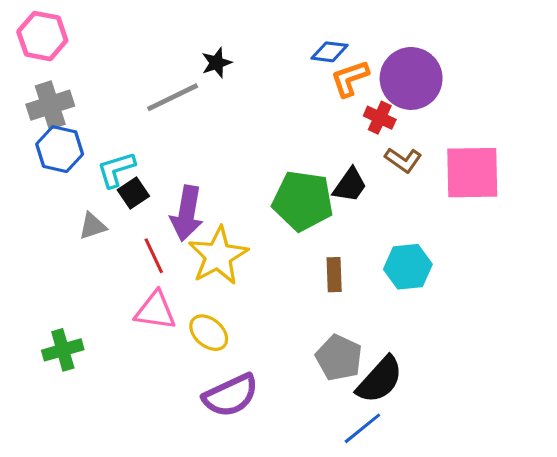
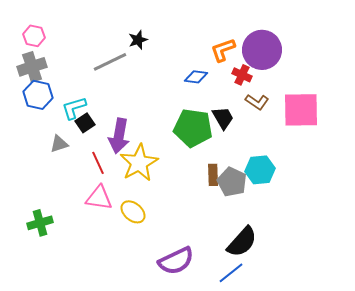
pink hexagon: (42, 36) -> (34, 36), moved, size x0.7
blue diamond: (329, 52) -> (196, 77), moved
black trapezoid: (350, 185) -> (223, 118), turned -65
gray pentagon: (339, 358) -> (232, 182), moved
purple semicircle: (231, 395) -> (176, 261), moved

